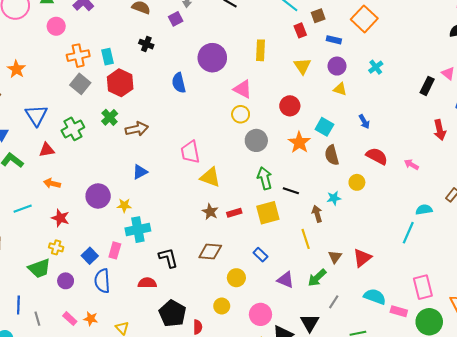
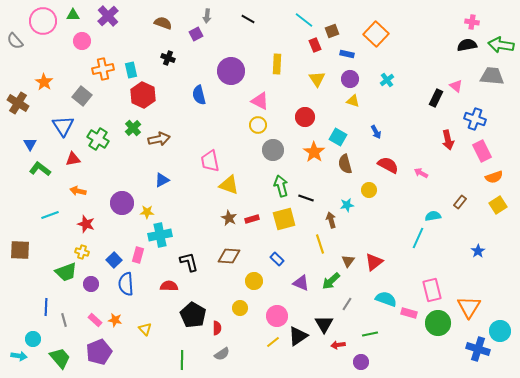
gray square: (80, 84) -> (82, 96), moved
green cross: (73, 129) -> (98, 139), turned -30

